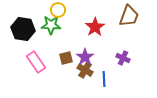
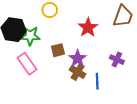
green star: (51, 25) -> (30, 36), moved
brown square: (66, 58) -> (58, 50), moved

